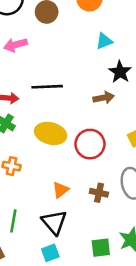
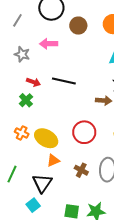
yellow ellipse: (51, 133) -> (46, 138), moved
cyan square: (50, 253) -> (33, 205), turned -32

